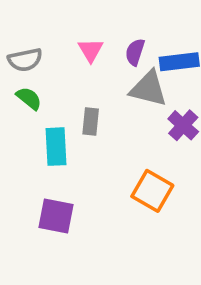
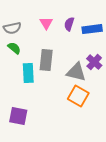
gray triangle: (148, 89) -> (76, 72), moved
gray rectangle: (91, 121) -> (46, 60), size x1.5
purple square: (56, 216) -> (18, 116), moved

